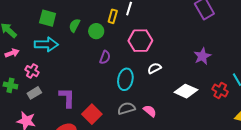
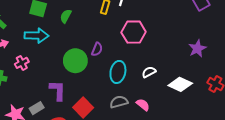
green circle: (96, 31) -> (75, 61), moved, size x1.5
white semicircle: (154, 68) -> (149, 72), moved
pink cross: (32, 71) -> (22, 63), turned 32
gray rectangle: (34, 93) -> (37, 108), moved

